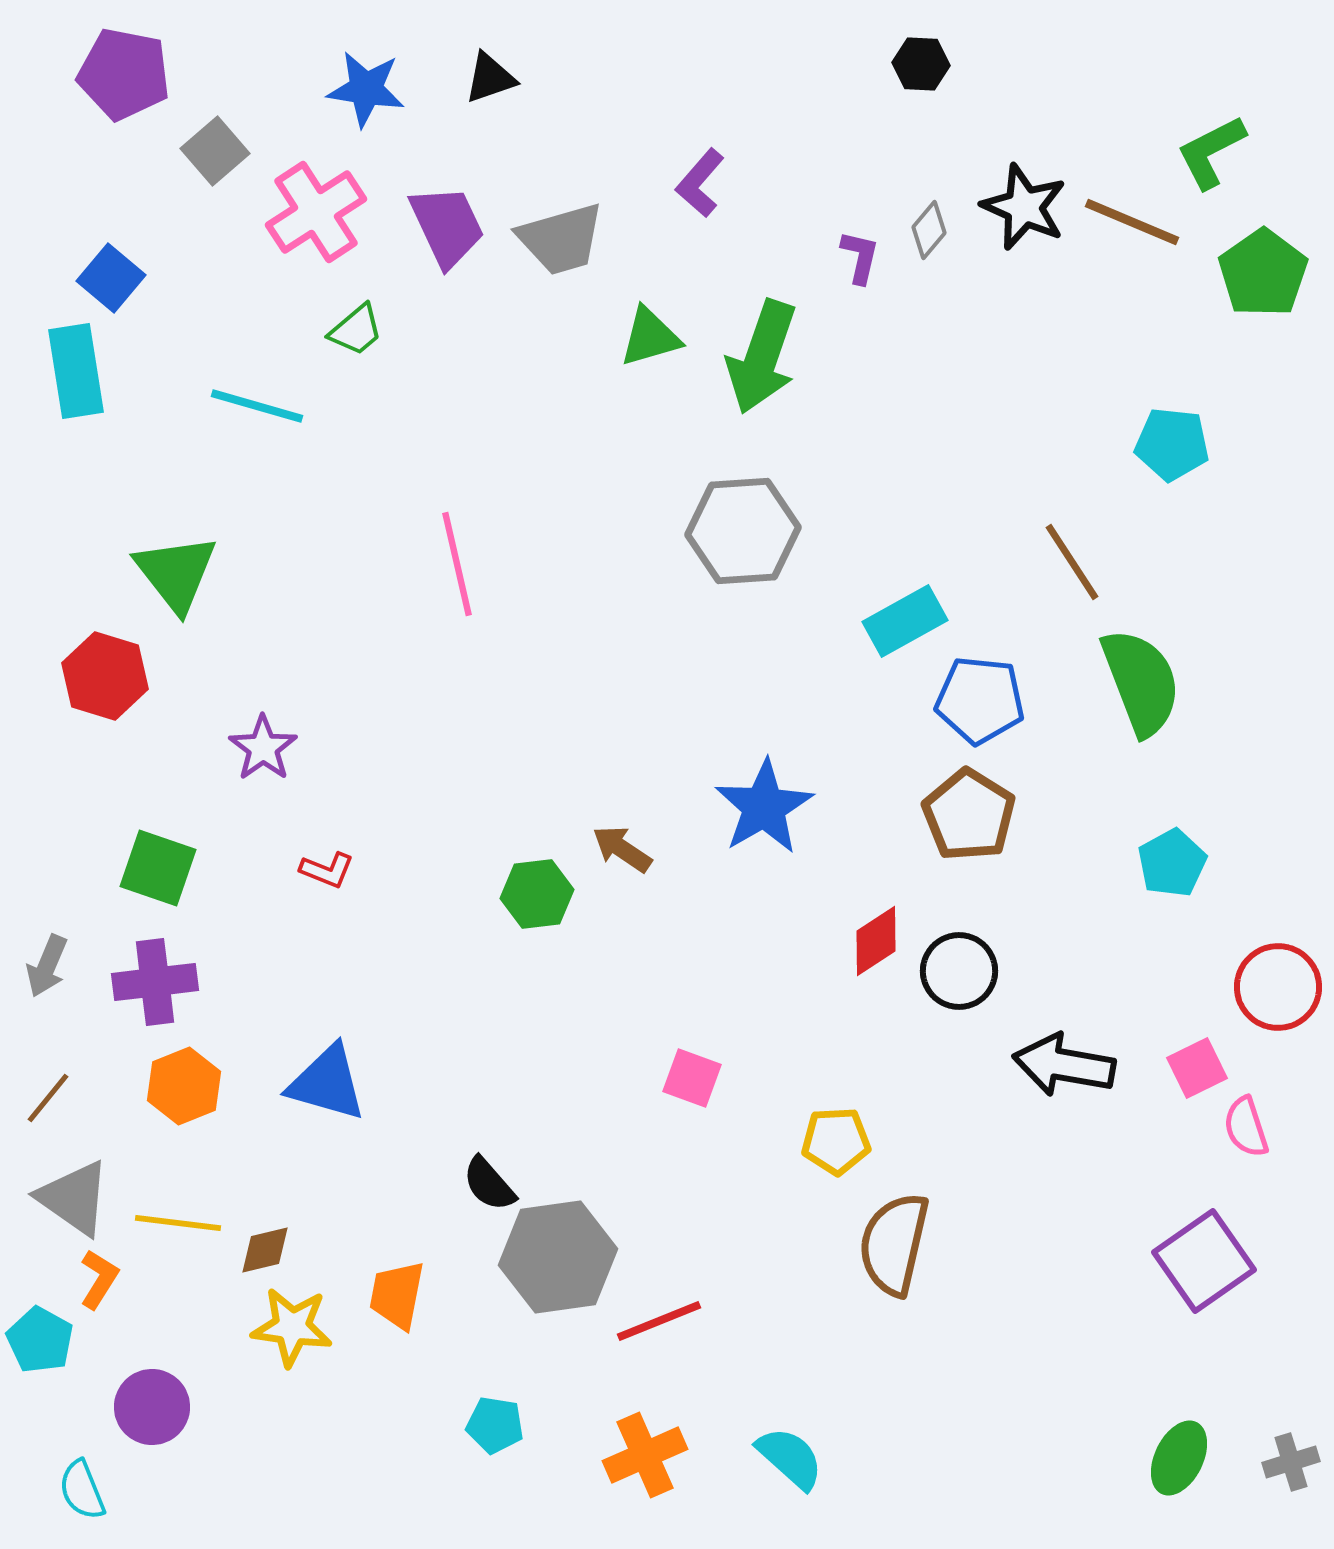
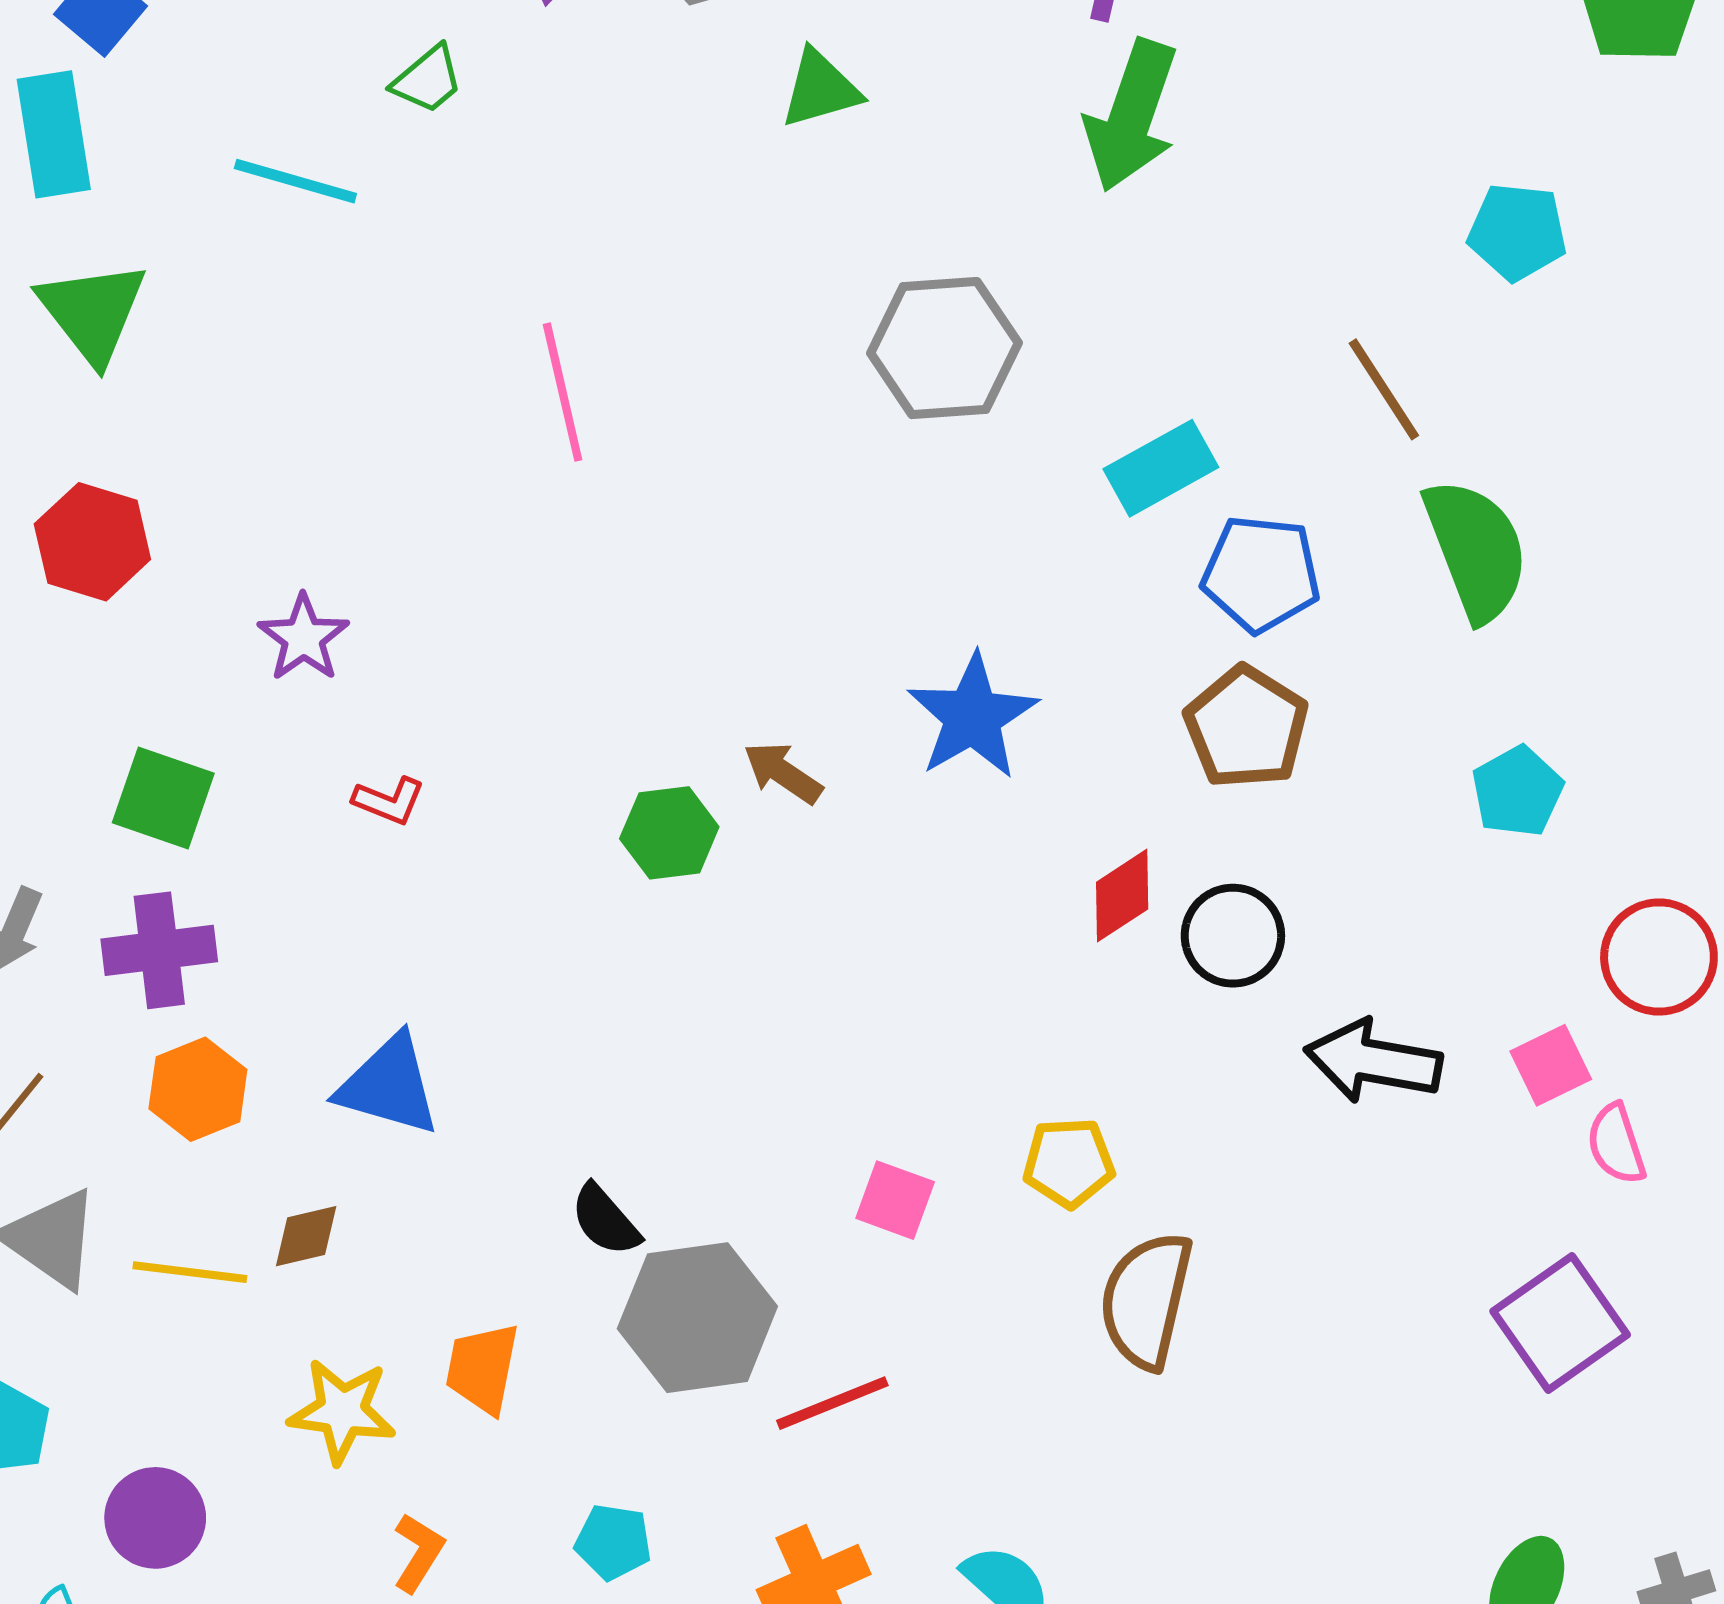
green arrow: (762, 357) -> (1131, 116), moved
green triangle: (176, 573) -> (92, 312), moved
pink square: (692, 1078) -> (895, 1200), moved
brown diamond: (265, 1250) -> (306, 1236), moved
orange L-shape: (99, 1279) -> (418, 1553), moved

